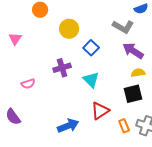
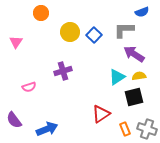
gray L-shape: (123, 27) -> (124, 30), turned 150
blue square: (91, 48) -> (94, 35), moved
cyan triangle: (91, 80) -> (117, 77), moved, turned 42
blue arrow: (68, 126) -> (47, 129), moved

